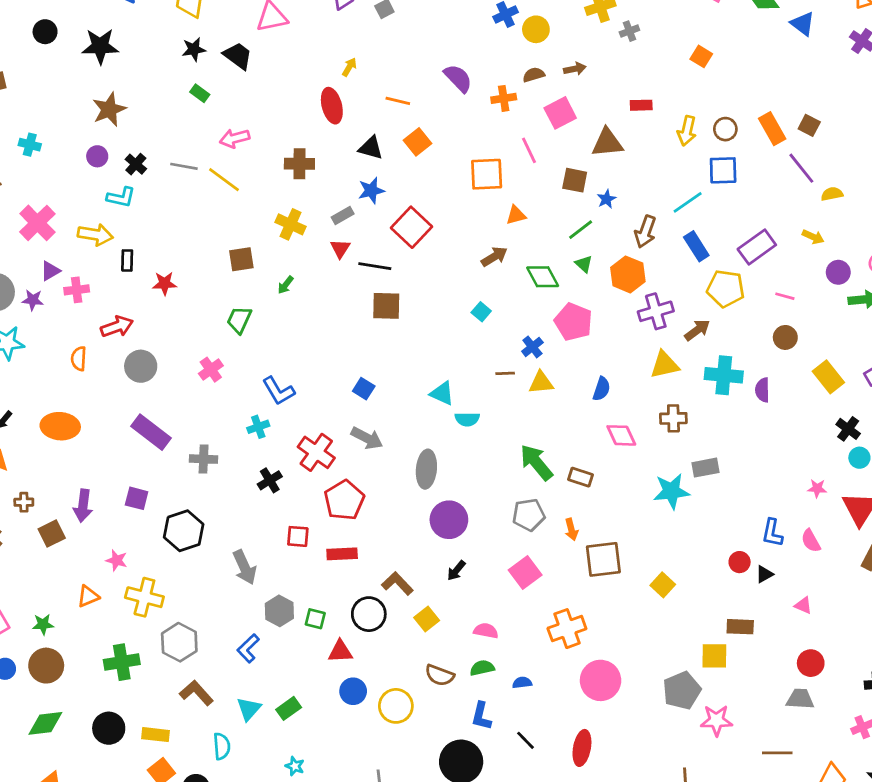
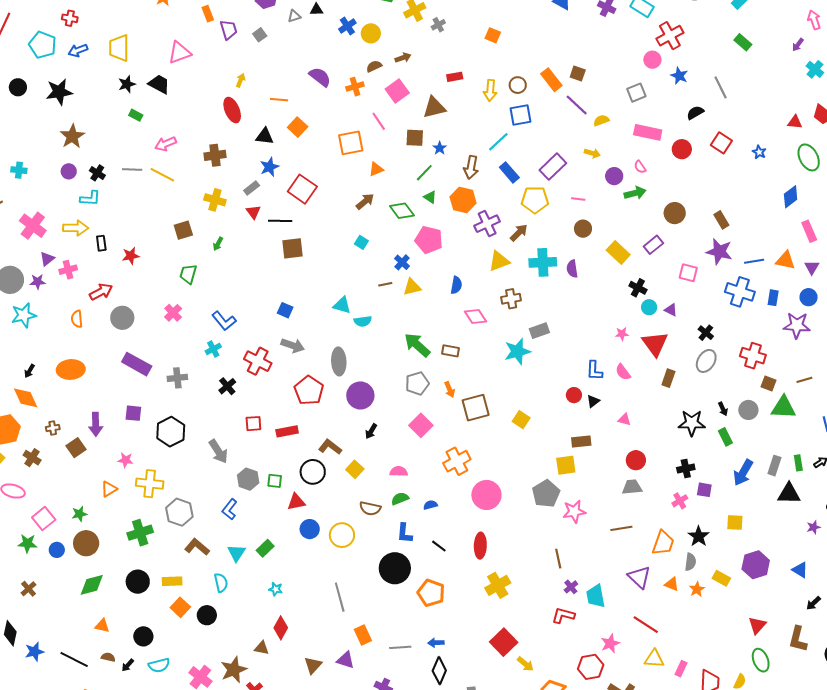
red pentagon: (344, 500) -> (309, 390), moved

